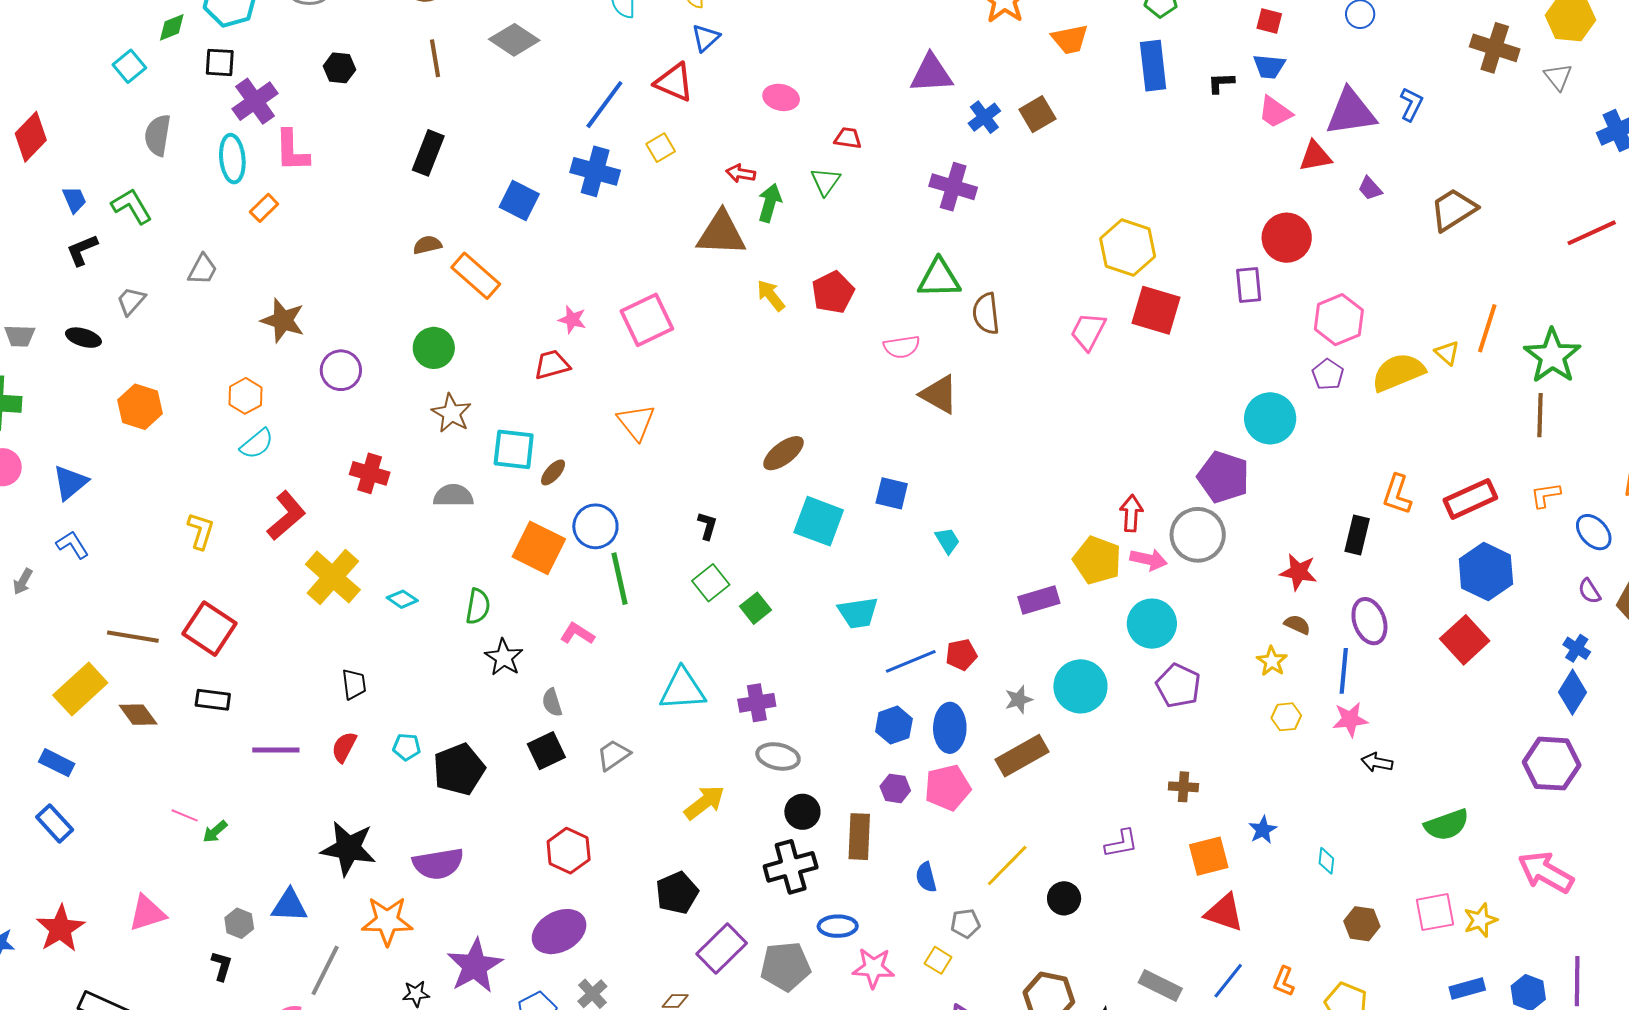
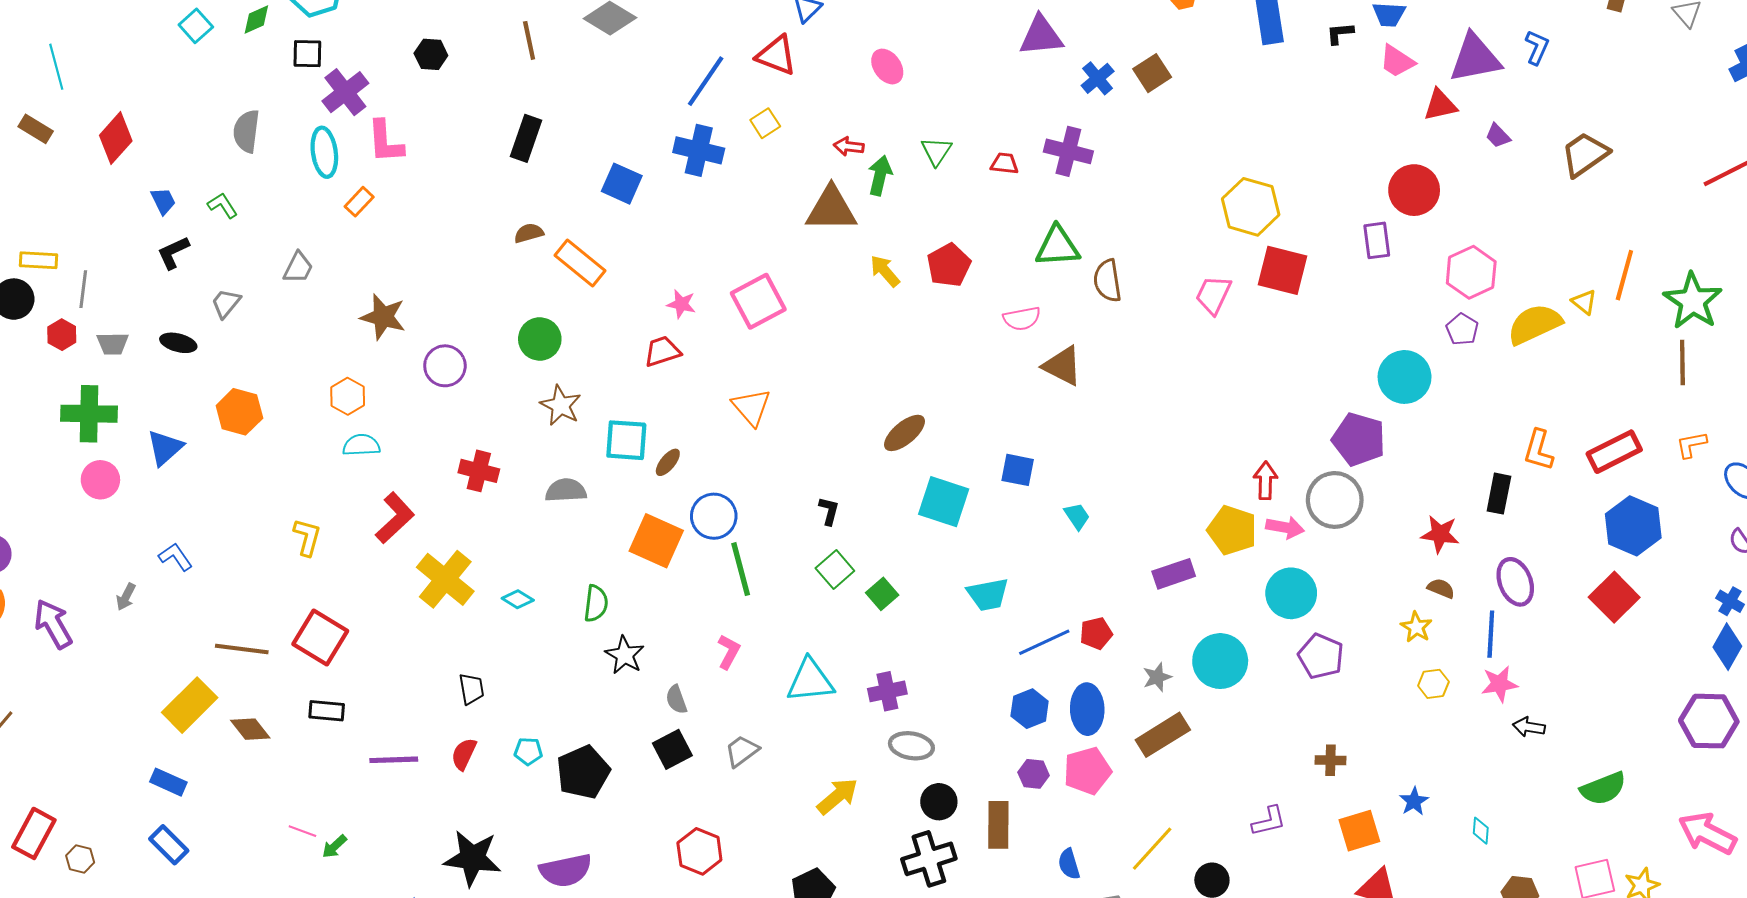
cyan square: (129, 66) -> (196, 26), moved
pink ellipse: (781, 97) -> (887, 67), turned 44
red trapezoid: (848, 138) -> (1004, 163), moved
green L-shape: (132, 206) -> (223, 205), size x0.7
cyan semicircle: (257, 444) -> (361, 445), turned -141
blue triangle: (70, 483) -> (165, 448), moved
pink L-shape: (577, 634) -> (729, 652), moved, turned 88

